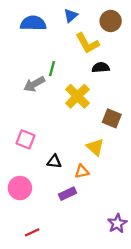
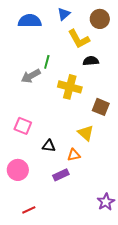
yellow cross: (77, 96) -> (70, 87), turned -30

